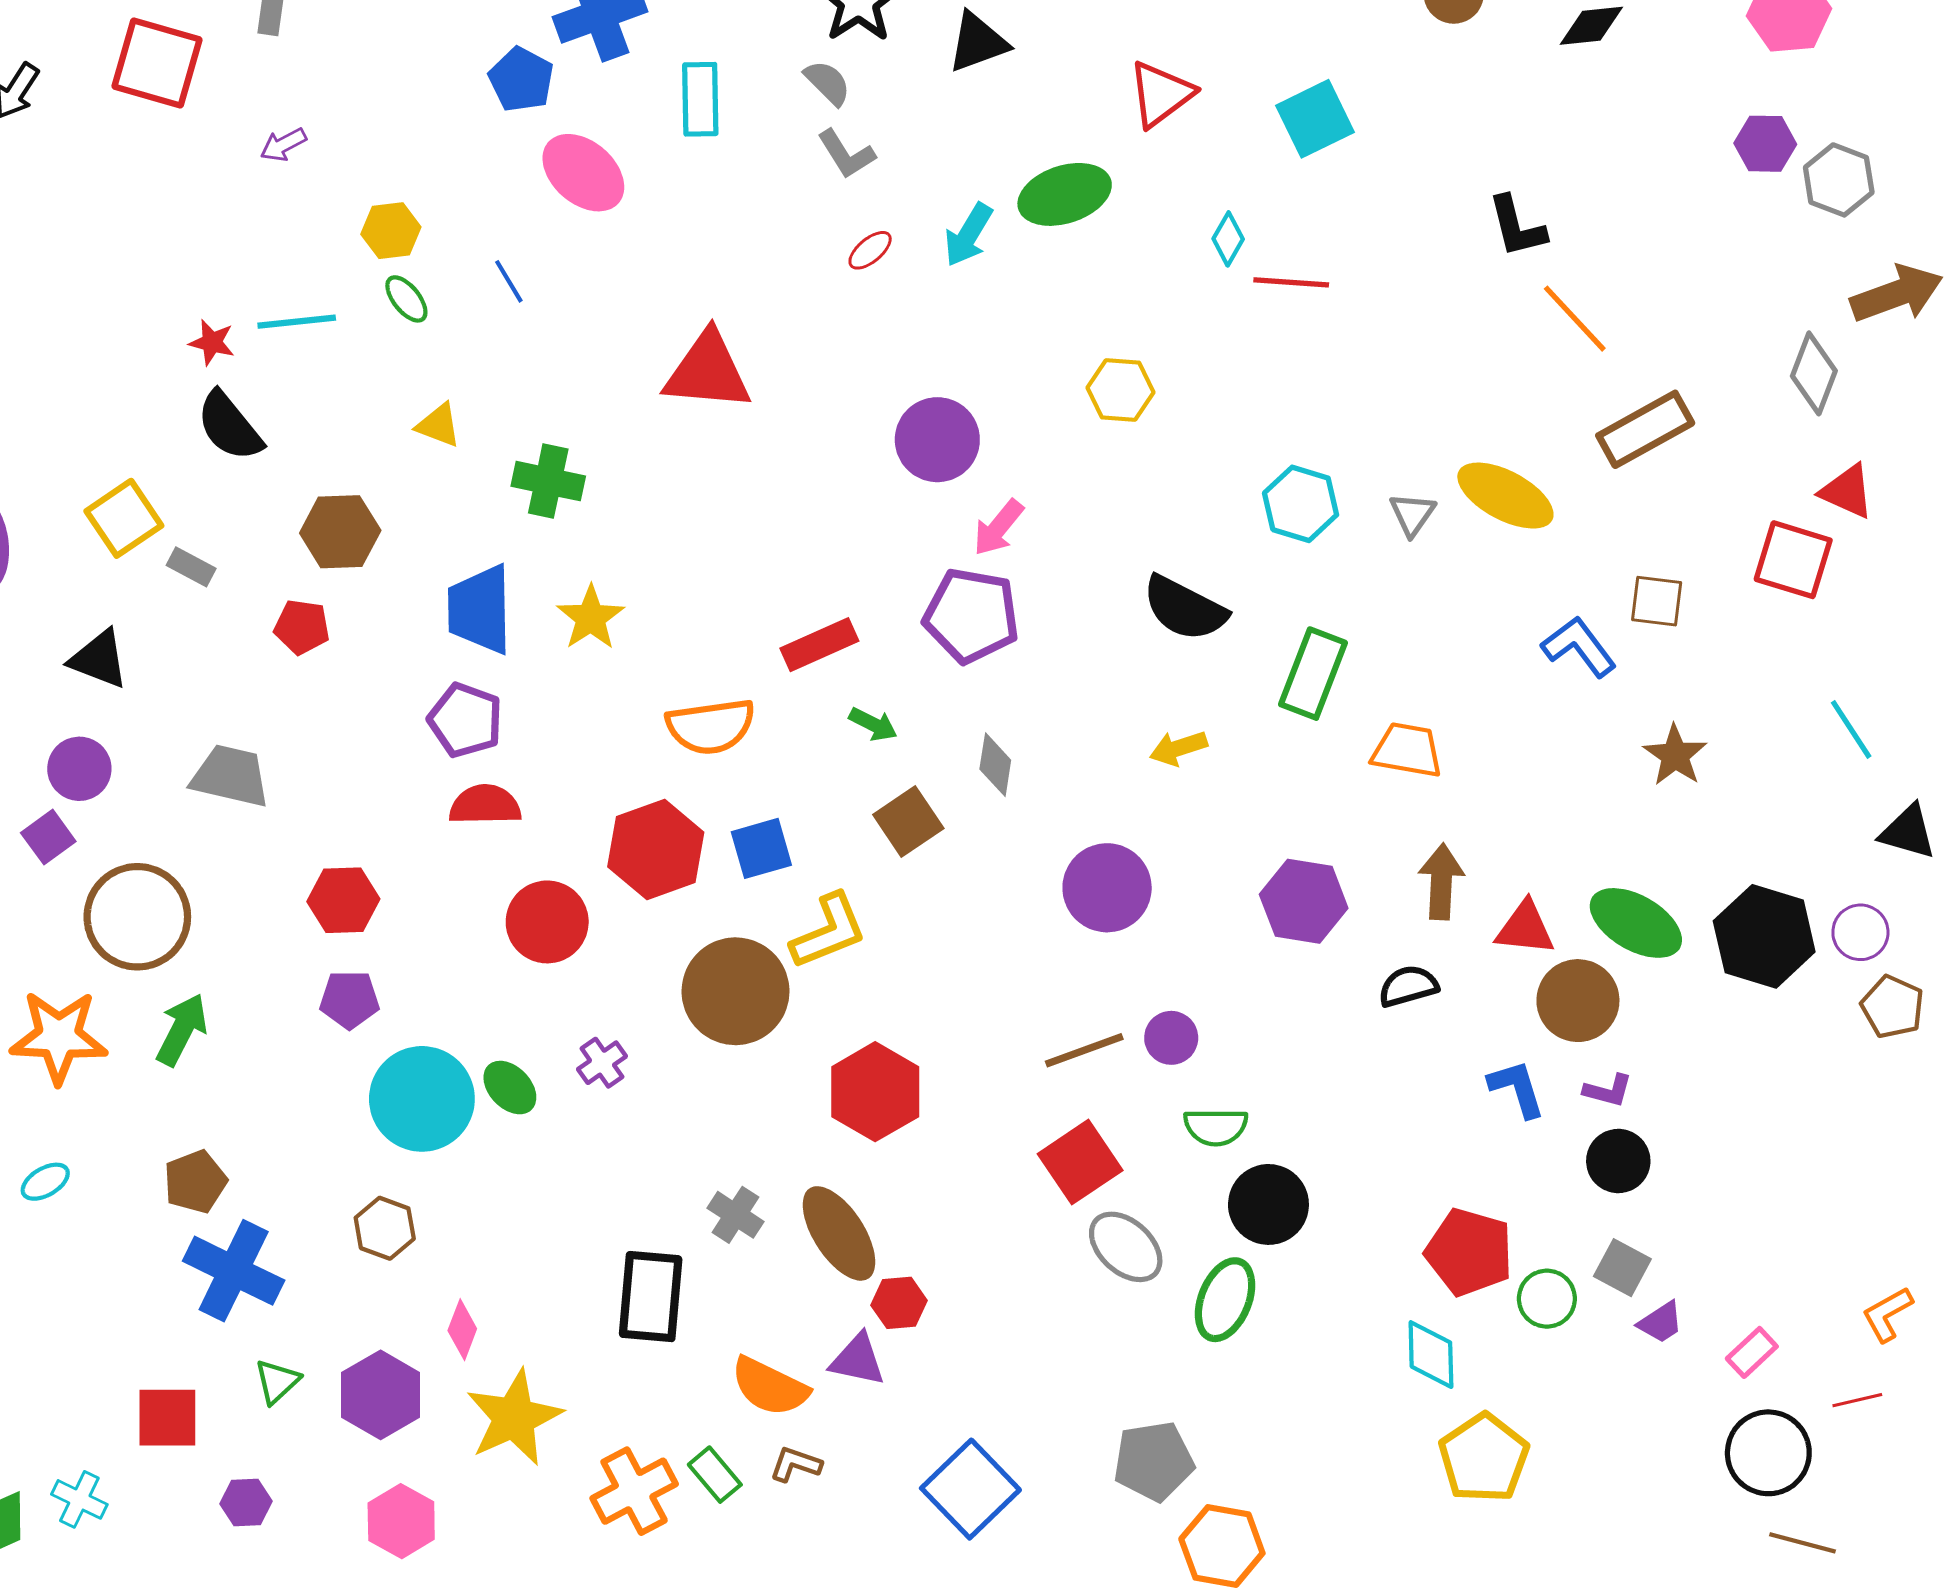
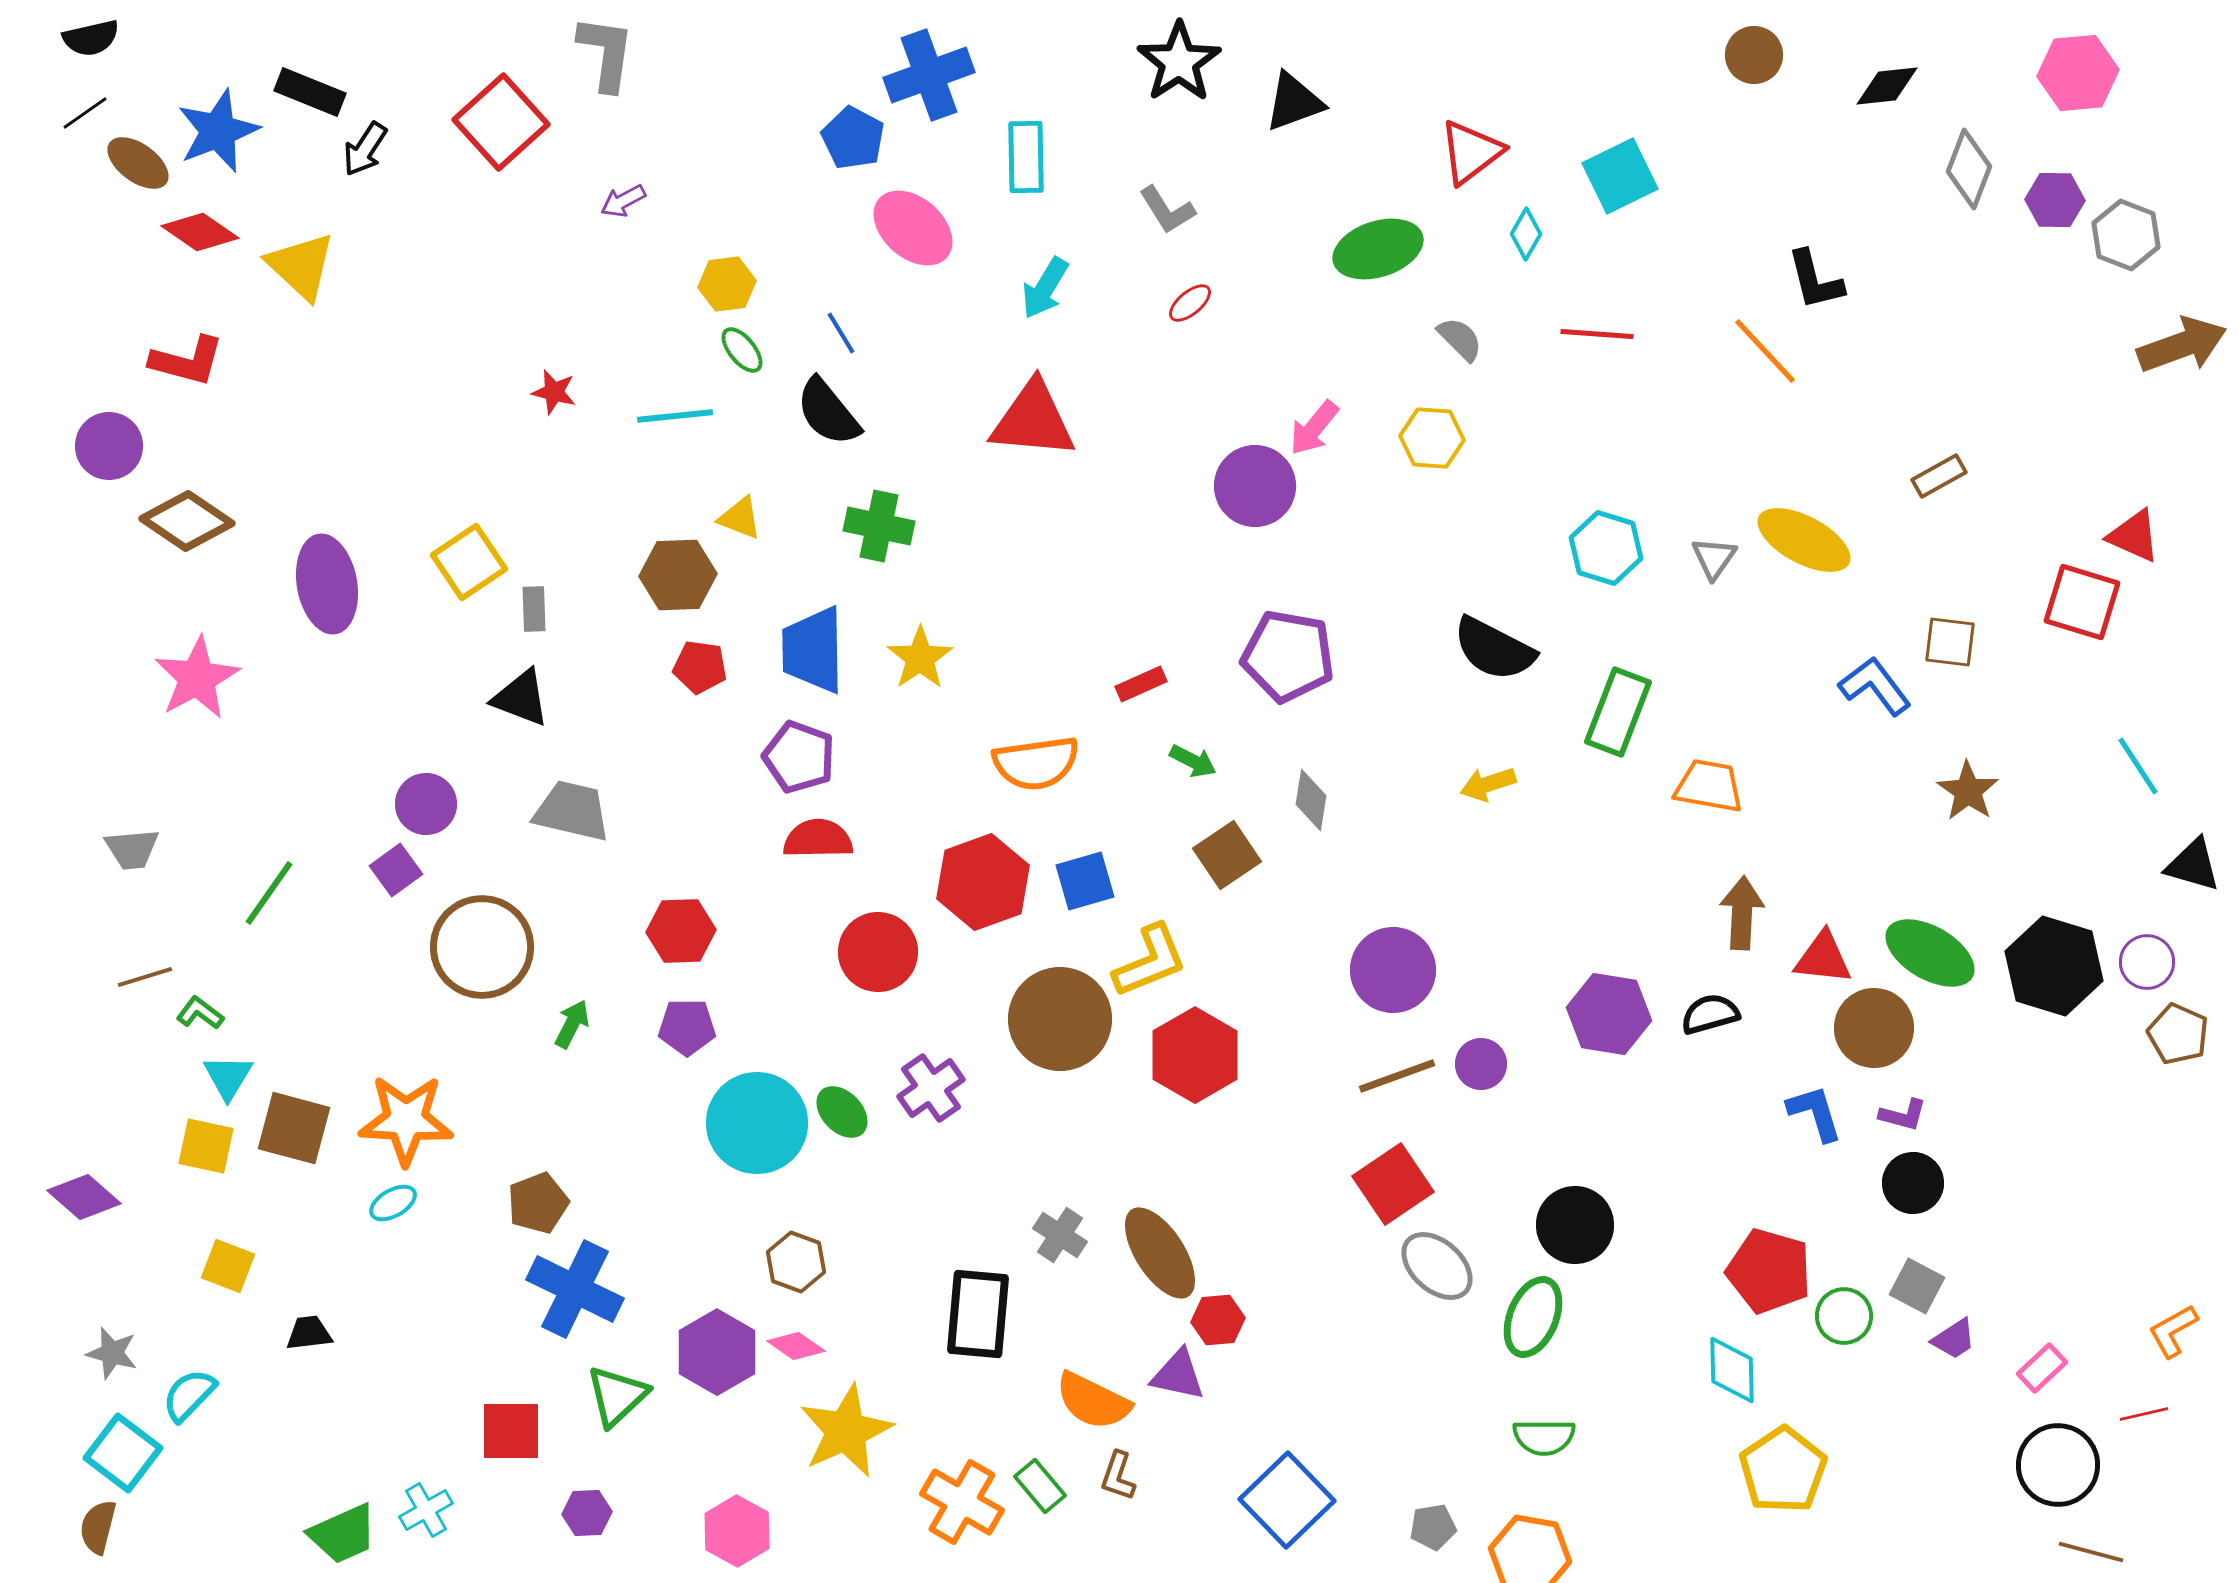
red square: (157, 63) -> (501, 122), turned 32
gray semicircle: (828, 83) -> (1460, 339), moved
cyan arrow: (968, 235) -> (1045, 288), moved
cyan diamond: (1228, 239) -> (1526, 234), moved
orange line: (1575, 319) -> (1765, 351), moved
cyan line: (297, 322) -> (675, 416), moved
gray diamond: (1814, 373) -> (1969, 169), moved
yellow triangle: (438, 425) -> (740, 518), moved
black semicircle: (229, 426) -> (828, 412), moved
brown rectangle: (1645, 429) -> (1939, 476), size x0.6
pink arrow: (998, 528) -> (1314, 428), moved
gray rectangle: (191, 567) -> (534, 609), turned 60
red pentagon: (302, 627) -> (700, 667), moved
red rectangle: (819, 645) -> (1141, 684), size x0.7
black triangle: (99, 659) -> (521, 698), moved
purple circle: (1107, 888) -> (1393, 970), moved
purple hexagon: (1304, 901) -> (1609, 1014), moved
green arrow: (182, 1030) -> (572, 1024), moved, size x0.7
orange star: (59, 1037) -> (406, 1120), moved
purple cross: (602, 1063) -> (931, 1088), size x1.4
red hexagon: (875, 1092) -> (1195, 1055), moved
green semicircle: (1216, 1127) -> (1544, 1437), moved
brown hexagon: (385, 1228) -> (796, 1262), moved
pink diamond: (462, 1330) -> (796, 1346), turned -76
green triangle: (277, 1381) -> (617, 1396), size x1.4
purple hexagon: (381, 1395) -> (717, 1352), moved
gray pentagon: (1154, 1461) -> (1433, 1527), moved, size x0.6
brown L-shape: (796, 1464) -> (1118, 1476), turned -90
orange cross: (634, 1491) -> (962, 1502), turned -32
cyan cross: (79, 1499) -> (426, 1510), turned 34

